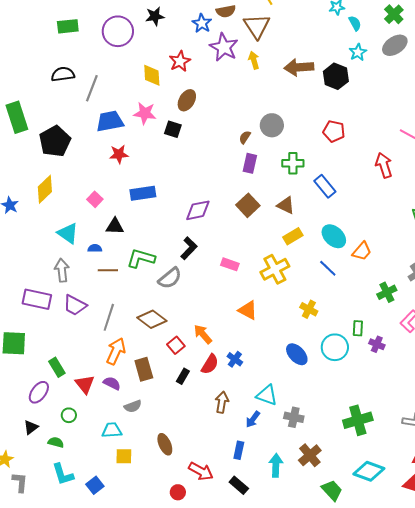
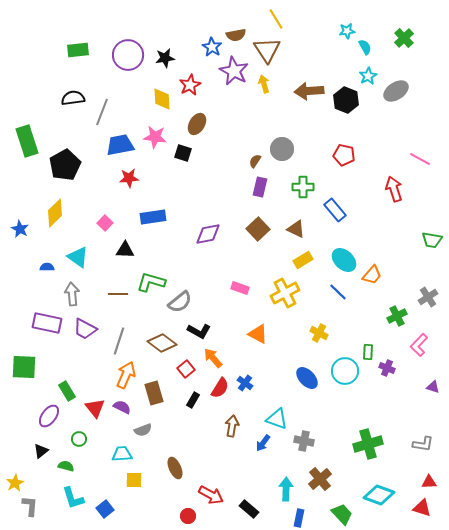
black star: (155, 16) -> (165, 58), moved
gray ellipse: (395, 45) -> (396, 91), moved
blue semicircle: (95, 248) -> (47, 267), moved
black L-shape: (189, 248) -> (199, 331), moved, turned 75
blue rectangle: (239, 450) -> (299, 518), moved

